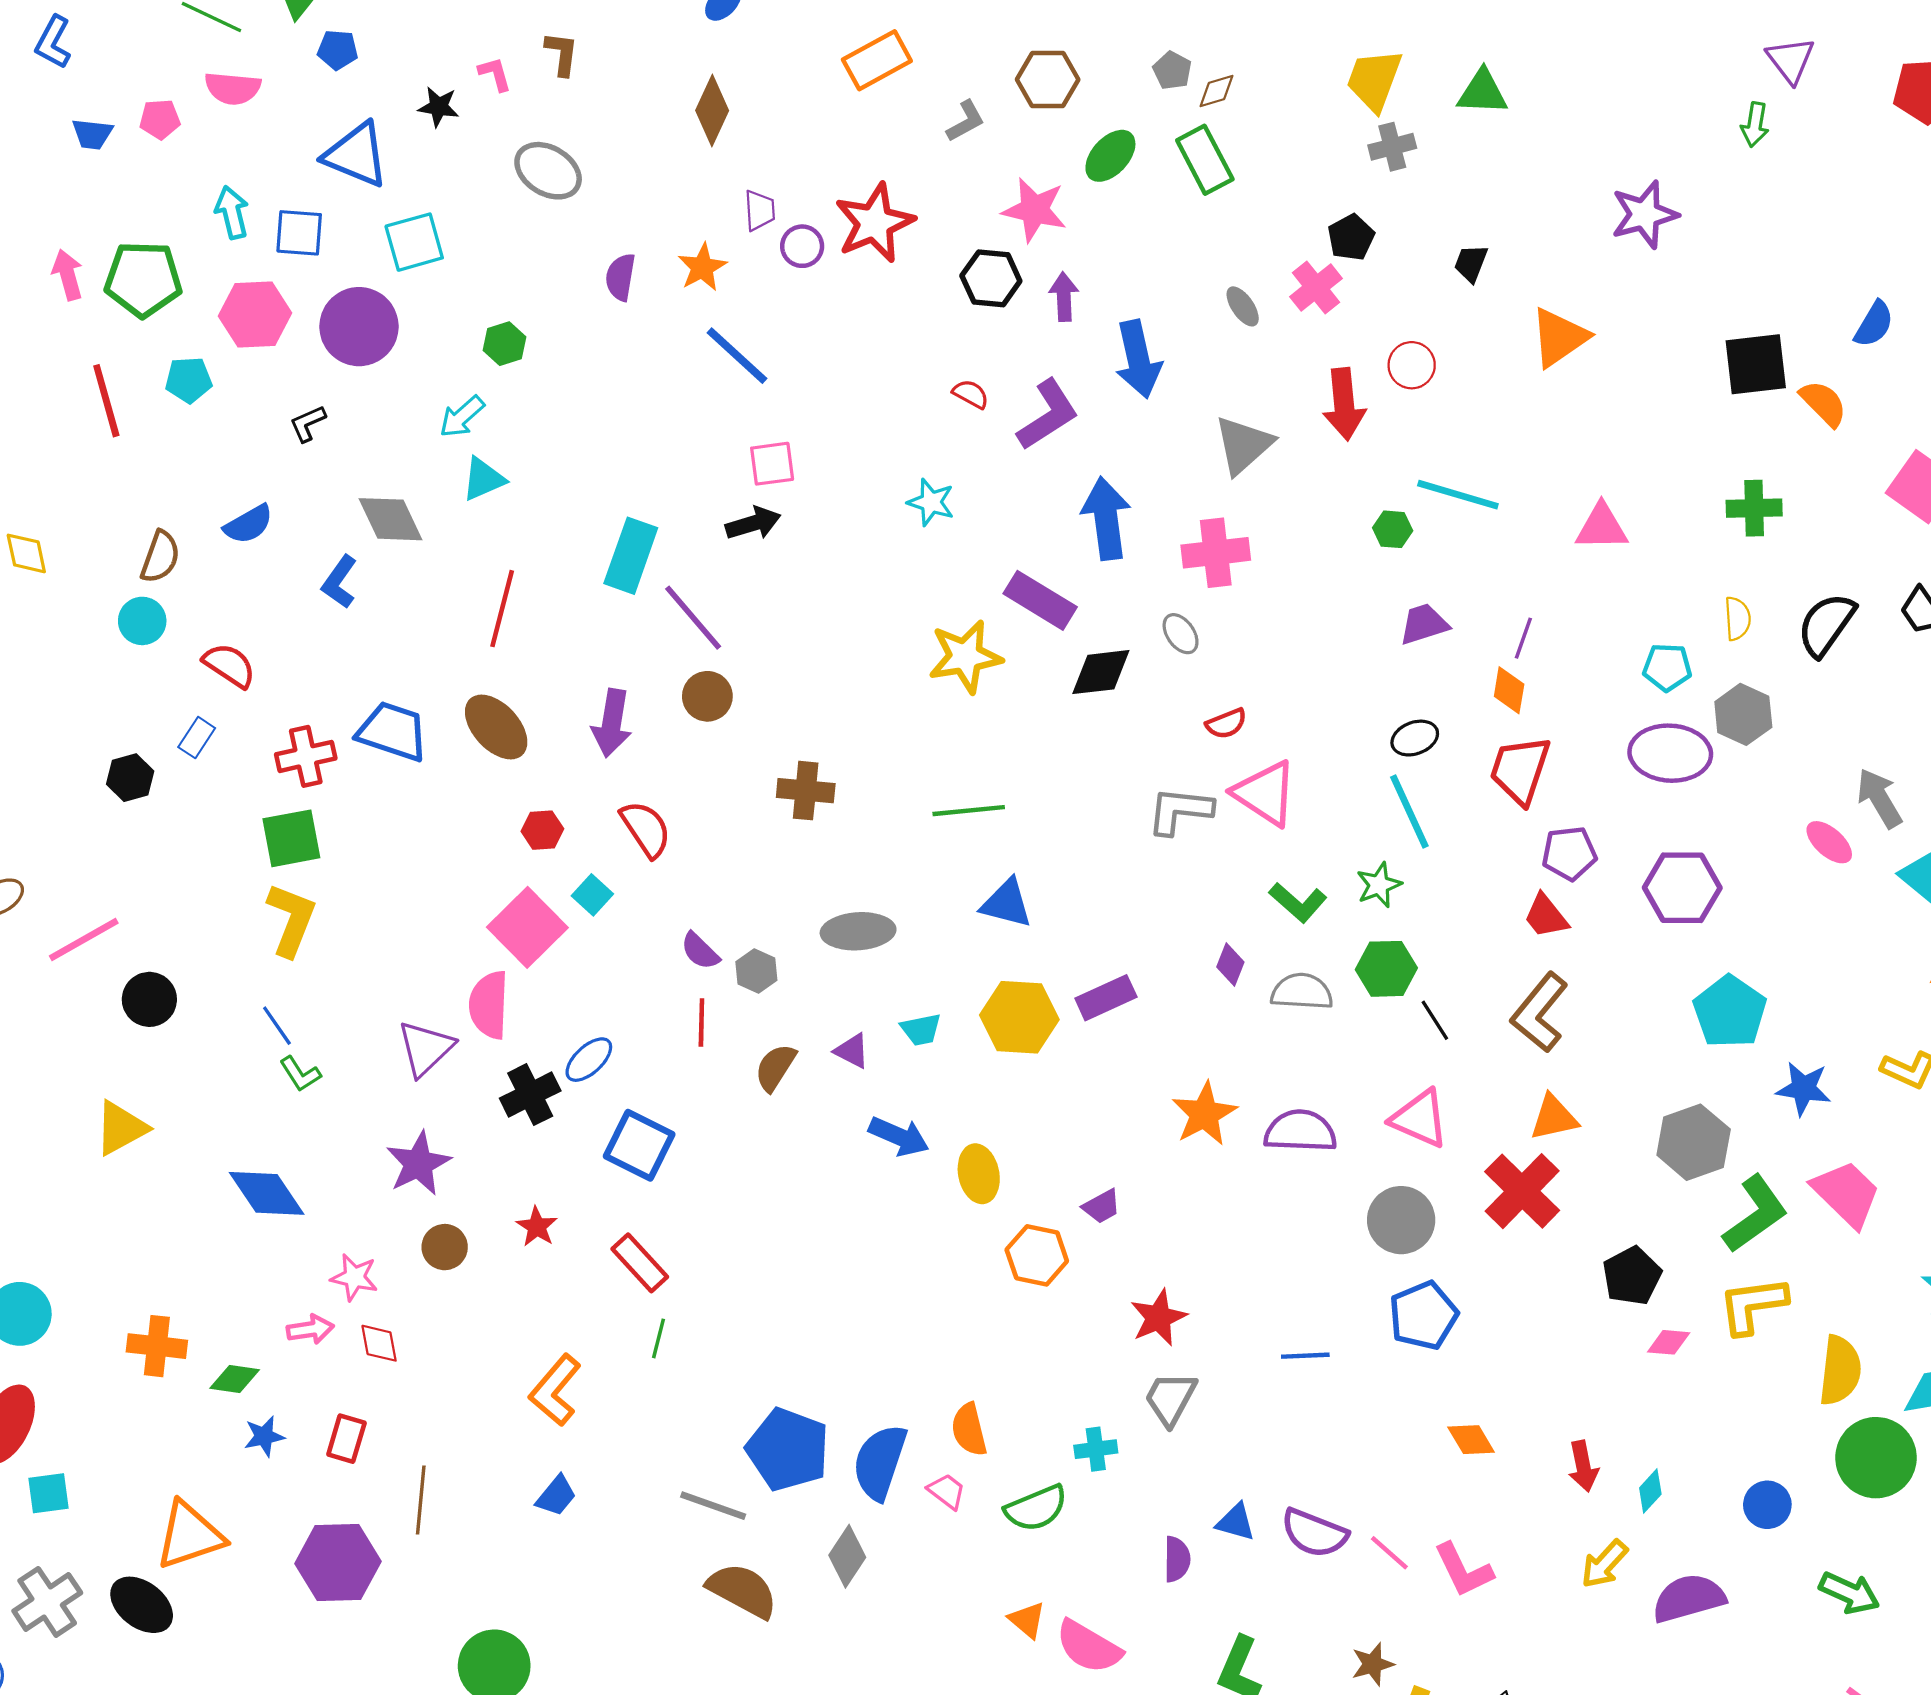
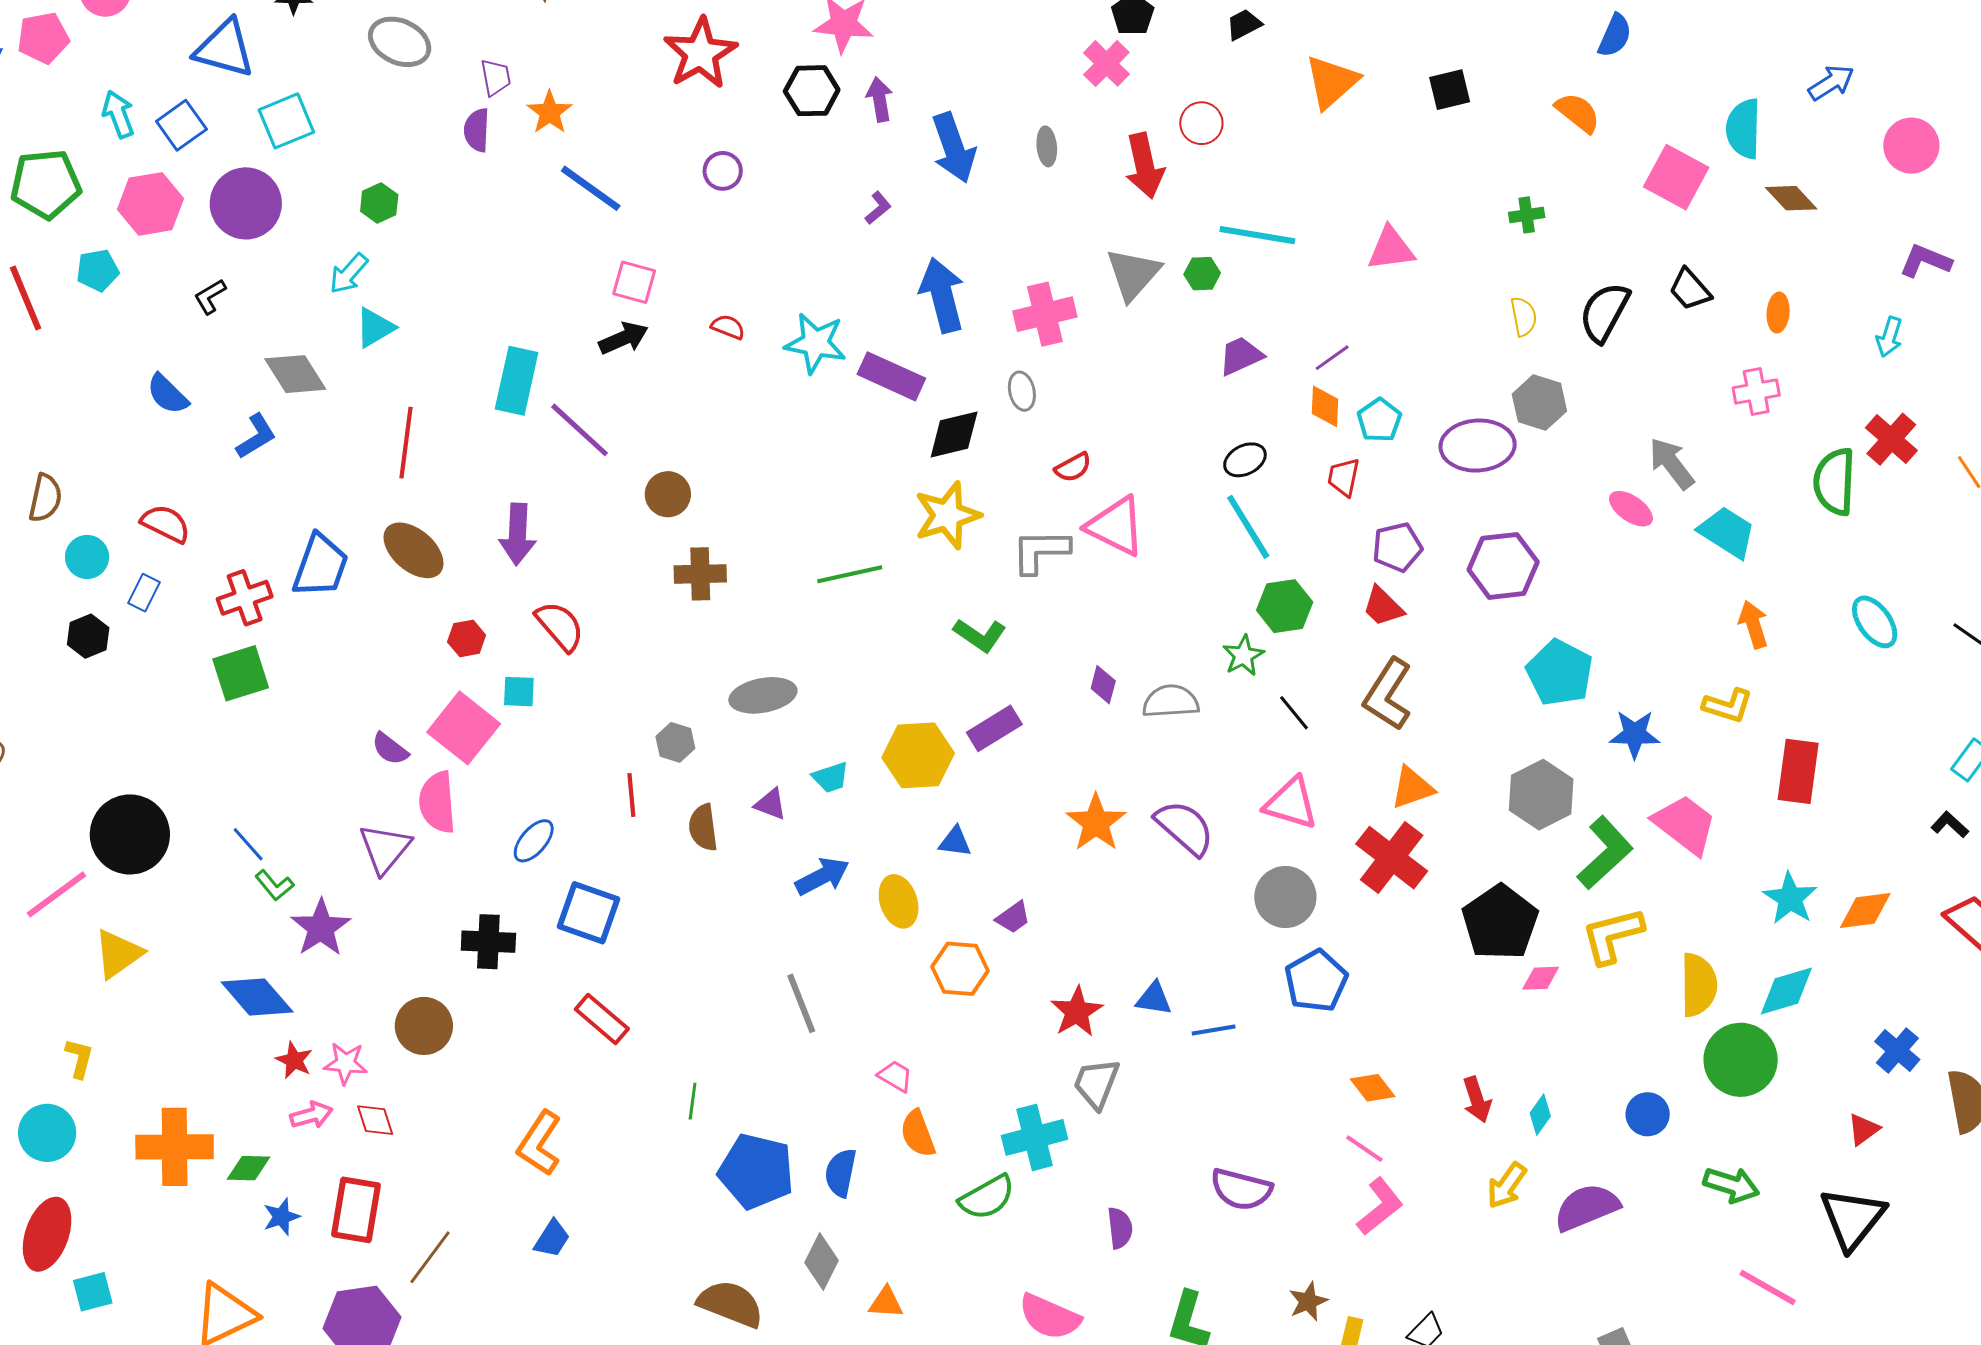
pink pentagon: (160, 119) -> (43, 38), size x1.4
purple trapezoid: (760, 210) -> (496, 77), moved
blue square: (299, 233) -> (181, 125), turned -33
purple circle: (802, 246) -> (723, 171), moved
black trapezoid: (1471, 263) -> (1244, 25), turned 48
gray ellipse: (1243, 306) -> (1047, 146), moved, turned 36
black square: (1756, 364) -> (1450, 90), moved, size x0.7
red semicircle: (971, 394) -> (728, 327), moved
purple L-shape: (1048, 415) -> (878, 208), size x0.5
gray triangle: (1243, 445) -> (1133, 274), moved
pink square: (772, 464) -> (634, 282), turned 30
cyan star: (931, 502) -> (815, 343), moved, size x1.4
green cross: (1754, 508) -> (1527, 215), size x0.7
blue semicircle: (248, 524) -> (167, 394), turned 81
brown semicircle: (160, 557) -> (45, 498), moved
blue L-shape: (339, 582) -> (256, 436), turned -150
cyan circle: (142, 621) -> (87, 557), moved
gray ellipse: (1181, 634) -> (1022, 391), turned 30
purple line: (1523, 638) -> (1332, 358), turned 42
yellow star: (965, 657) -> (947, 515), moved
cyan pentagon: (1667, 667) -> (1379, 420), moved, turned -30
brown circle: (707, 696) -> (668, 494), moved
blue trapezoid: (393, 731) -> (320, 566), turned 98
red trapezoid: (1520, 770) -> (1344, 477), size x0.6
green star: (1379, 885) -> (1243, 656), moved
cyan square: (592, 895) -> (519, 692), turned -33
green L-shape: (1298, 902) -> (980, 635), moved
blue triangle: (1007, 903) -> (955, 842), moved, size x0.7
yellow L-shape: (291, 920) -> (79, 1058), moved, size x0.6
pink line: (84, 939) -> (56, 894), moved
purple semicircle: (700, 951) -> (390, 749), moved
green hexagon: (1386, 969) -> (1285, 606), moved
black circle: (149, 999) -> (130, 834), size x1.6
brown semicircle: (775, 1067) -> (703, 827), turned -33
black cross: (530, 1095) -> (488, 942), moved, turned 36
purple semicircle: (1300, 1131) -> (1185, 828), turned 46
blue arrow: (899, 1136) -> (822, 876), turned -44
purple star: (418, 1163) -> (321, 928), moved
red star: (537, 1227) -> (294, 1060), moved
brown circle: (445, 1247) -> (424, 1026), size x1.4
black pentagon: (1632, 1276) -> (1500, 922), size x1.4
green line: (658, 1338) -> (693, 1101), moved
orange cross: (157, 1346) -> (175, 1147), size x1.4
red rectangle: (346, 1439) -> (356, 1210), size x1.5
cyan cross: (1096, 1449) -> (1034, 1137), size x1.6
blue semicircle: (880, 1462) -> (841, 1173), size x0.7
pink trapezoid: (947, 1491) -> (895, 1076), moved
brown line: (421, 1500) -> (430, 1257), turned 38
gray line: (713, 1506) -> (801, 1003), moved, turned 56
blue triangle: (1236, 1522) -> (1154, 999), moved
pink line: (1389, 1553) -> (1364, 1149), moved
pink L-shape: (1463, 1570) -> (1380, 1207), turned -96
orange triangle: (1027, 1620) -> (886, 1303), moved, turned -30

